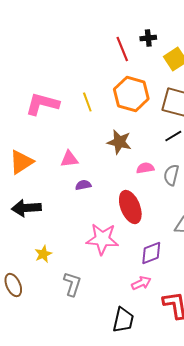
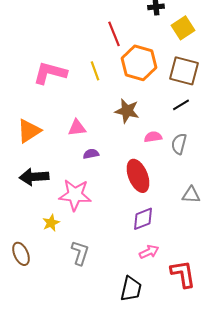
red line: (122, 49) -> (114, 34), moved
pink star: (102, 239) -> (75, 195), moved
purple diamond: (151, 253) -> (143, 219), moved

